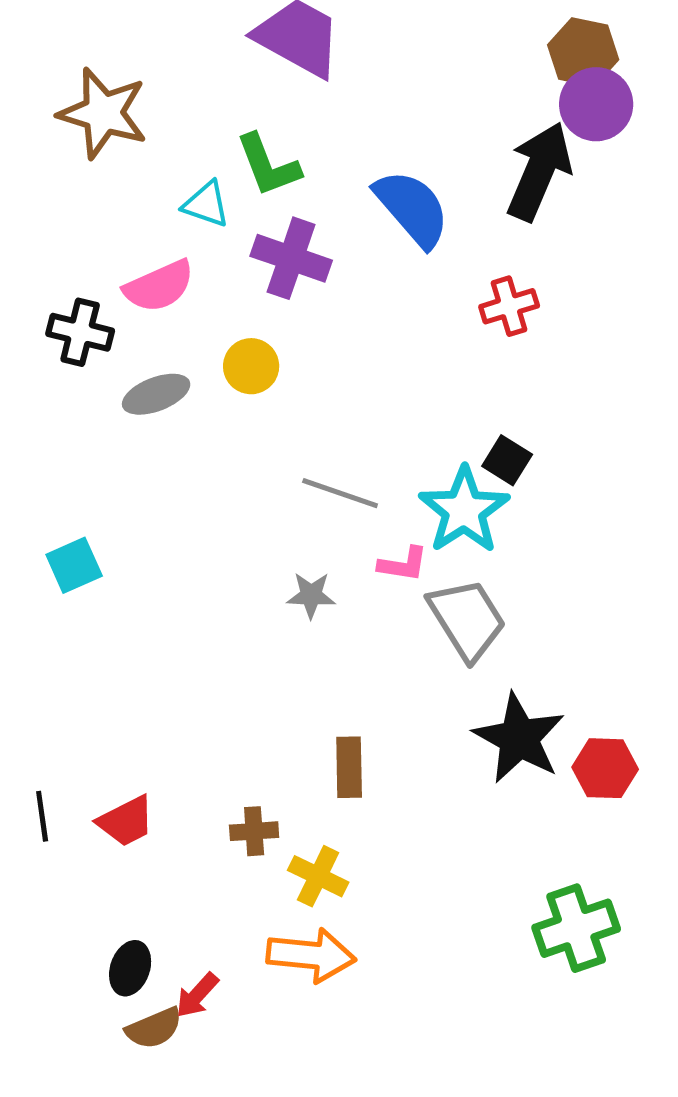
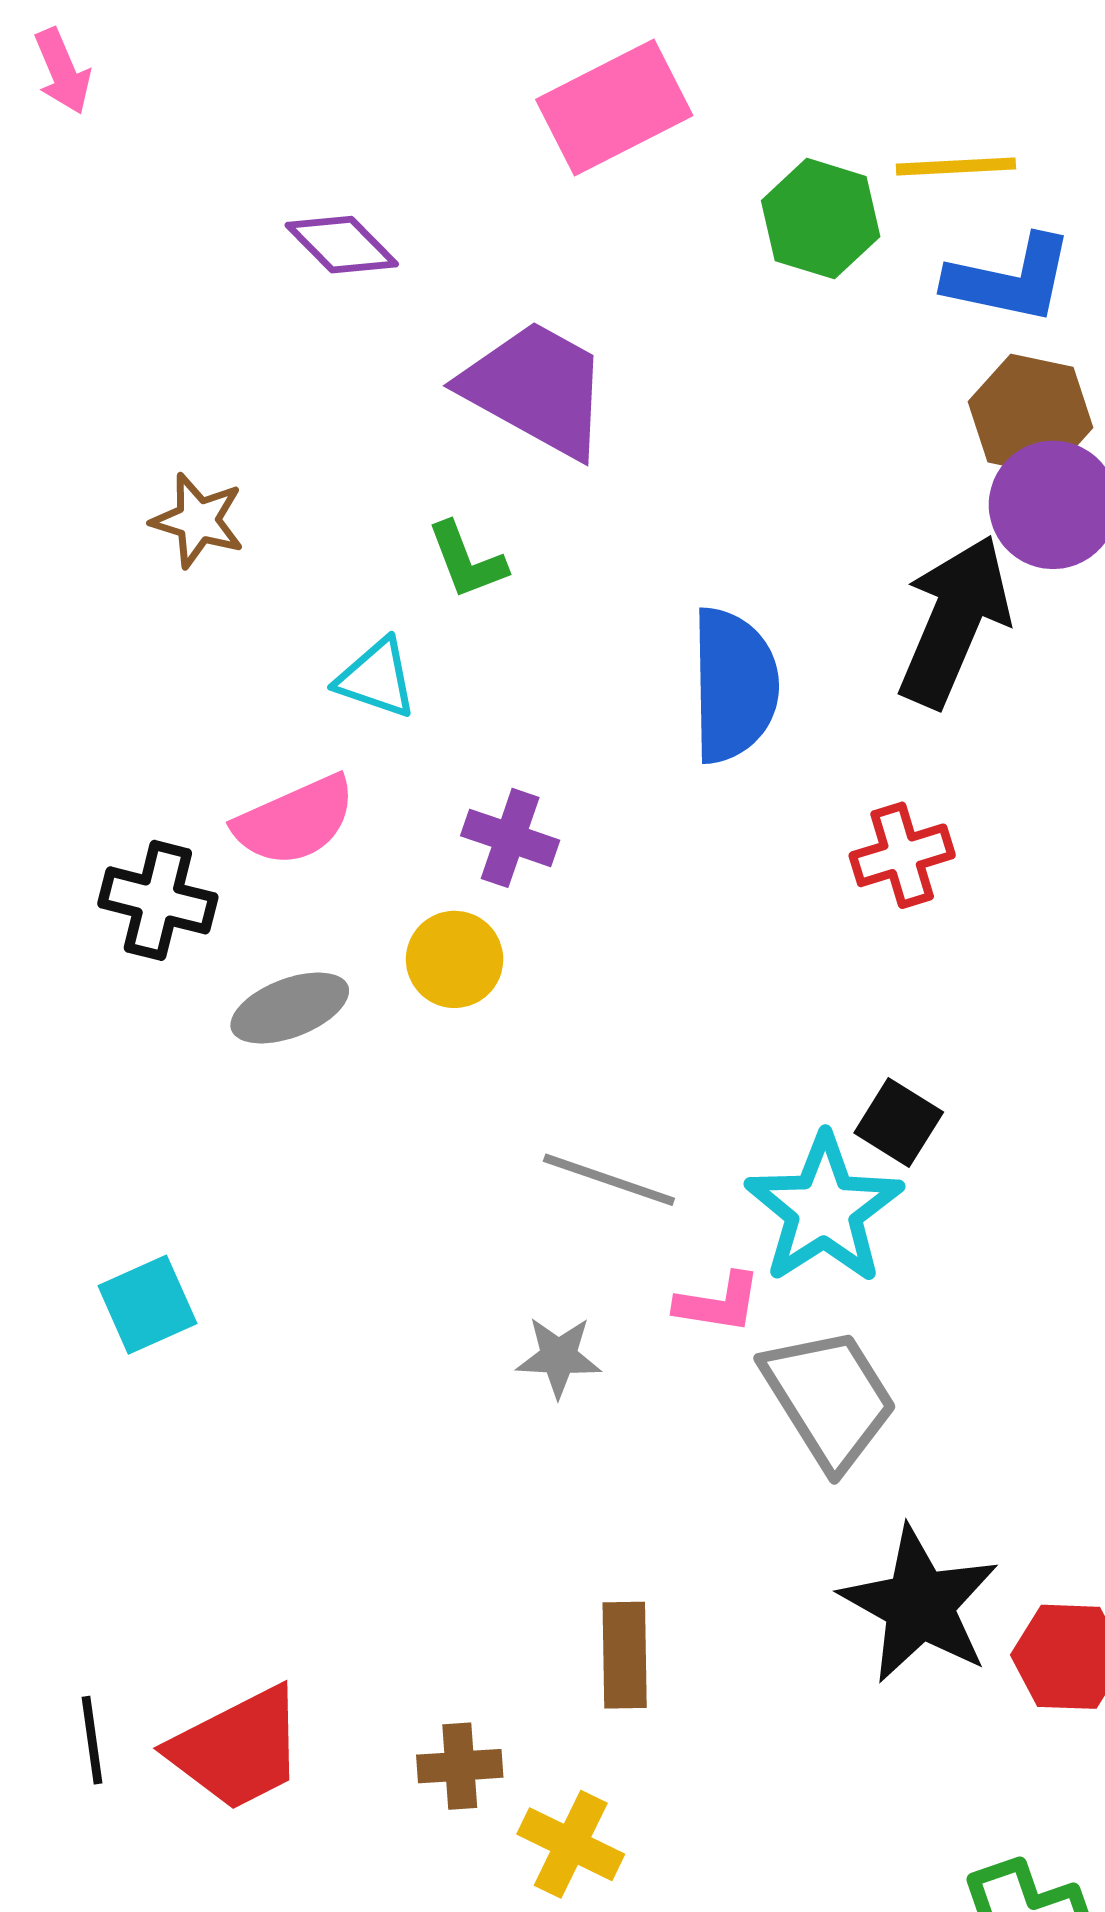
brown star: (103, 113) -> (198, 520), size x0.6
green L-shape: (268, 165) -> (467, 560), moved, size x0.7
blue semicircle: (412, 208) -> (734, 685), turned 40
purple cross: (291, 258) -> (510, 838), moved, size x0.7
red trapezoid: (126, 821) -> (238, 1749), size x1.4

